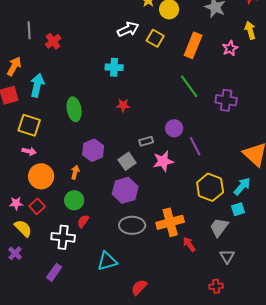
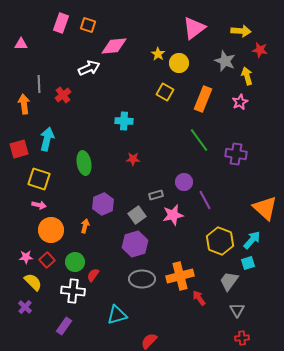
white arrow: (128, 29) -> (89, 68), moved
yellow arrow: (250, 30) -> (247, 76), moved
orange arrow: (14, 66) -> (24, 104), moved, turned -36
green circle: (74, 200) -> (75, 262), moved
red cross: (216, 286) -> (242, 338), moved

